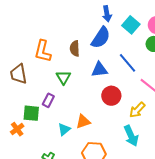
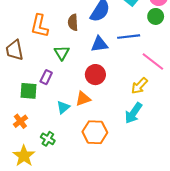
blue line: (128, 63) -> (129, 37), turned -55
red circle: (111, 96) -> (95, 75), moved
orange cross: (17, 129) -> (20, 121), moved
cyan arrow: (131, 136) -> (133, 113), turned 60

